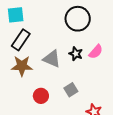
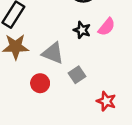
gray triangle: (52, 59) -> (53, 53), moved

